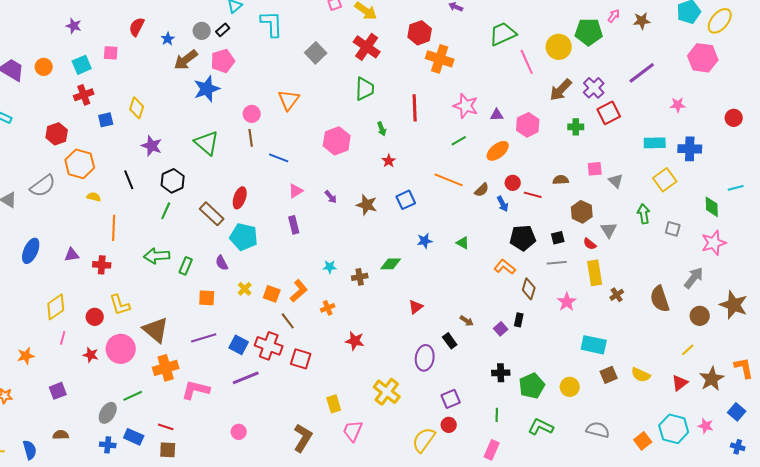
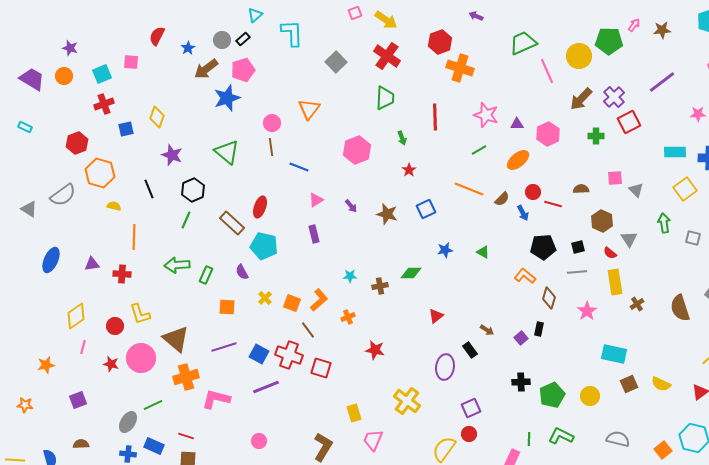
purple star: (74, 26) -> (70, 48), moved
green line: (497, 415) -> (529, 439), moved

